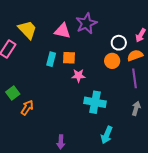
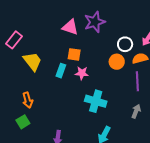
yellow trapezoid: (27, 30) -> (32, 61), moved
cyan rectangle: (51, 59) -> (61, 71), moved
green square: (13, 93) -> (23, 122), moved
orange arrow: (27, 108) -> (28, 100), turned 126

